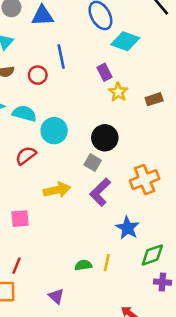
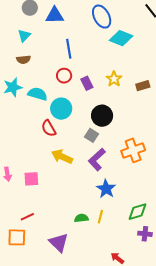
purple rectangle: (104, 72) -> (87, 83), moved
red circle: (38, 75) -> (64, 76), moved
red semicircle: (26, 156) -> (49, 128), moved, turned -84
yellow arrow: (57, 190) -> (62, 157), turned -145
blue star: (128, 228) -> (106, 189), moved
red line: (16, 266) -> (27, 217), turned 40
purple triangle: (56, 296) -> (59, 243), size x1.5

